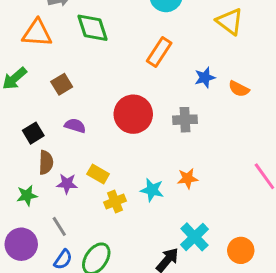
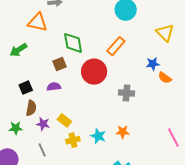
green diamond: (93, 28) -> (73, 43), moved
blue star: (205, 78) -> (153, 64), moved
brown square: (62, 84) -> (59, 64), moved
red circle: (133, 114) -> (94, 72), moved
purple semicircle: (75, 126) -> (54, 87), turned -32
gray line: (59, 226) -> (42, 150), moved

